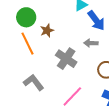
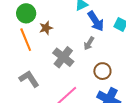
gray arrow: (91, 43) -> (89, 43), turned -64

